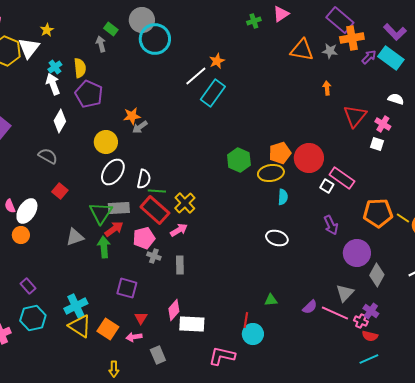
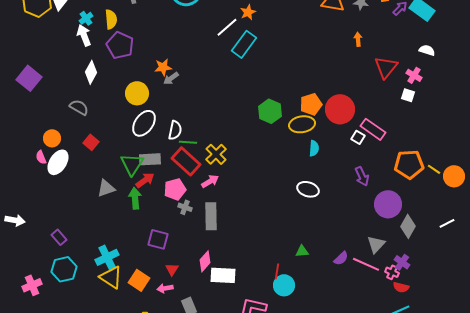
orange circle: (21, 235) -> (52, 138), moved
gray rectangle: (180, 265) -> (211, 216), size x1.5

